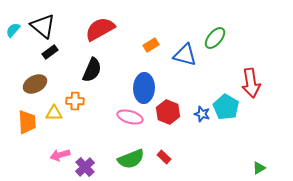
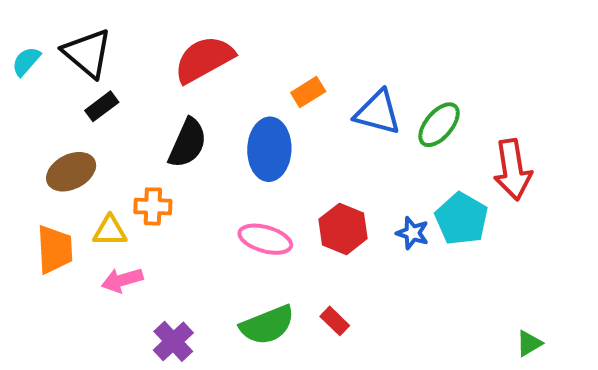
green ellipse: (215, 38) -> (439, 125), moved
blue ellipse: (144, 88) -> (269, 149), moved
pink arrow: (60, 155) -> (122, 280), moved

